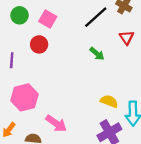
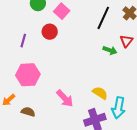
black line: (96, 17) -> (103, 18), turned -35
green arrow: (97, 54) -> (110, 50), moved, turned -32
pink arrow: (56, 123) -> (65, 98), moved

